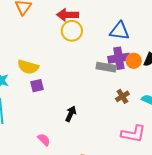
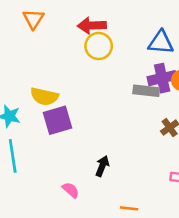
purple square: (37, 86) -> (57, 120), size x1.6
black arrow: (71, 114) -> (102, 166), moved

